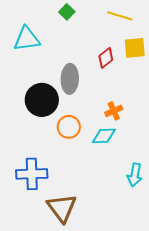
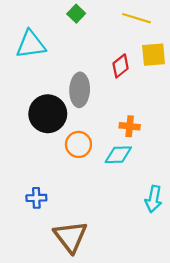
orange cross: (114, 111) -> (130, 126), turned 30
blue cross: (32, 174) -> (36, 198), size x0.6

